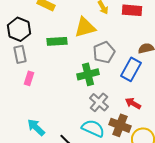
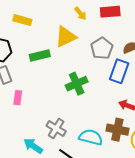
gray pentagon: (104, 52) -> (102, 48), moved
gray cross: (99, 102) -> (56, 129), moved

